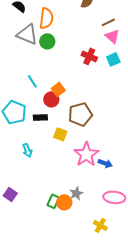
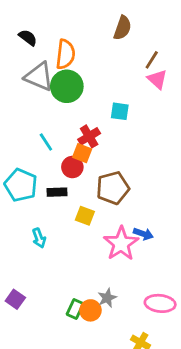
brown line: (108, 22) -> (152, 60), turned -32
green circle: (47, 41) -> (67, 86), size x1.5
red cross: (89, 56) -> (89, 136), moved, turned 35
cyan square: (113, 59) -> (120, 111), moved, turned 32
orange square: (58, 89) -> (82, 153), turned -32
blue arrow: (105, 163) -> (143, 234), moved

